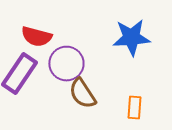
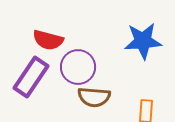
brown semicircle: (82, 94) -> (94, 97), turned -52

